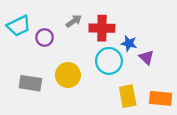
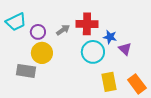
gray arrow: (74, 21) -> (63, 30), moved
yellow circle: (68, 75) -> (42, 53), moved
orange rectangle: (161, 98) -> (137, 84), turned 48

